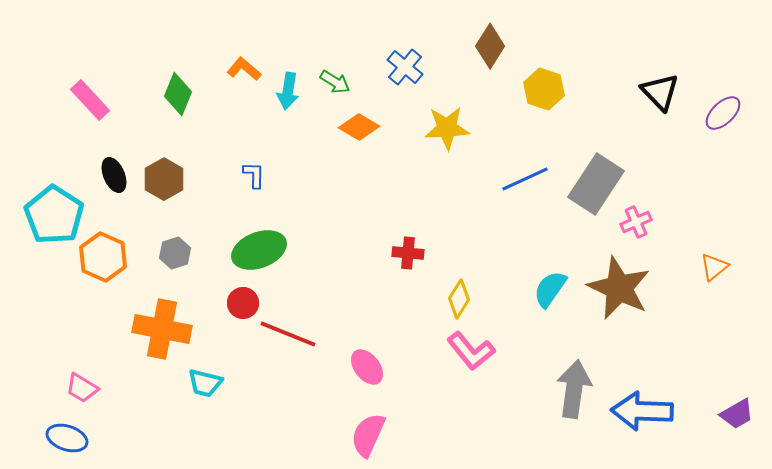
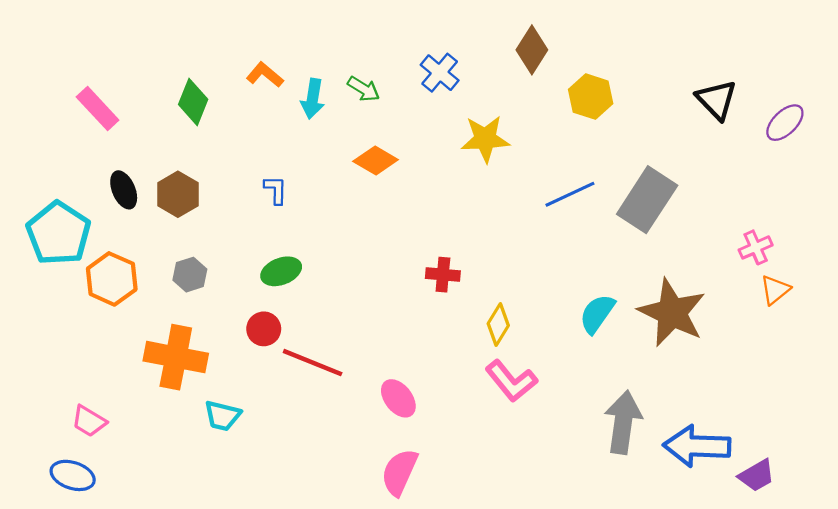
orange diamond: (359, 127) -> (376, 161), moved
pink cross: (636, 222) -> (756, 247), moved
green ellipse: (259, 250) -> (281, 271), size x0.7
purple trapezoid: (737, 414) -> (757, 475), moved

